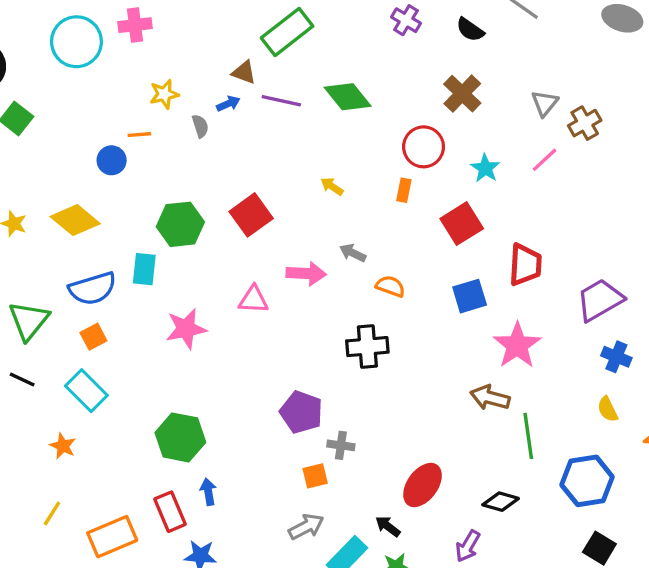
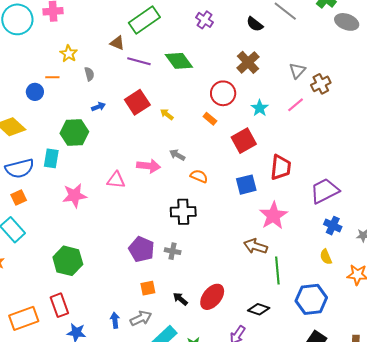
purple cross: (406, 20) -> (204, 20), moved
yellow star: (164, 94) -> (69, 54), turned -30
blue arrow: (228, 104) -> (98, 107), moved
orange rectangle: (404, 190) -> (210, 119), turned -64
red square: (251, 215) -> (137, 102), moved
gray cross: (341, 445) -> (173, 251), moved
blue arrow: (208, 492) -> (115, 320), moved
black arrow: (388, 526) -> (180, 299), moved

